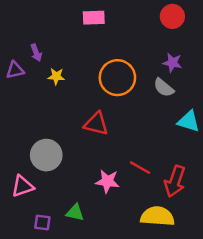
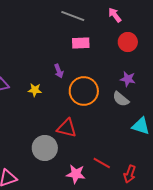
pink rectangle: (94, 18) -> (81, 43), moved
purple arrow: (36, 53) -> (59, 71), moved
gray circle: (46, 155) -> (45, 148), moved
red arrow: (175, 181) -> (130, 174), size x0.7

